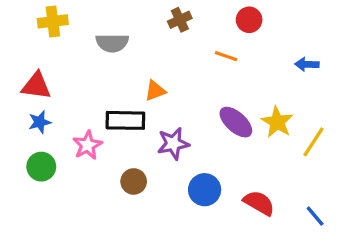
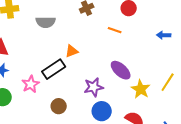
black rectangle: (125, 120) -> (54, 69), turned -35
yellow star: (277, 122) -> (141, 89), moved
purple star: (173, 144) -> (94, 87), moved

